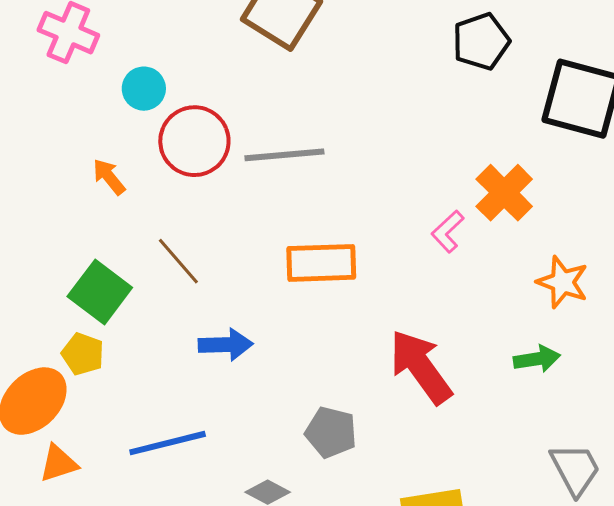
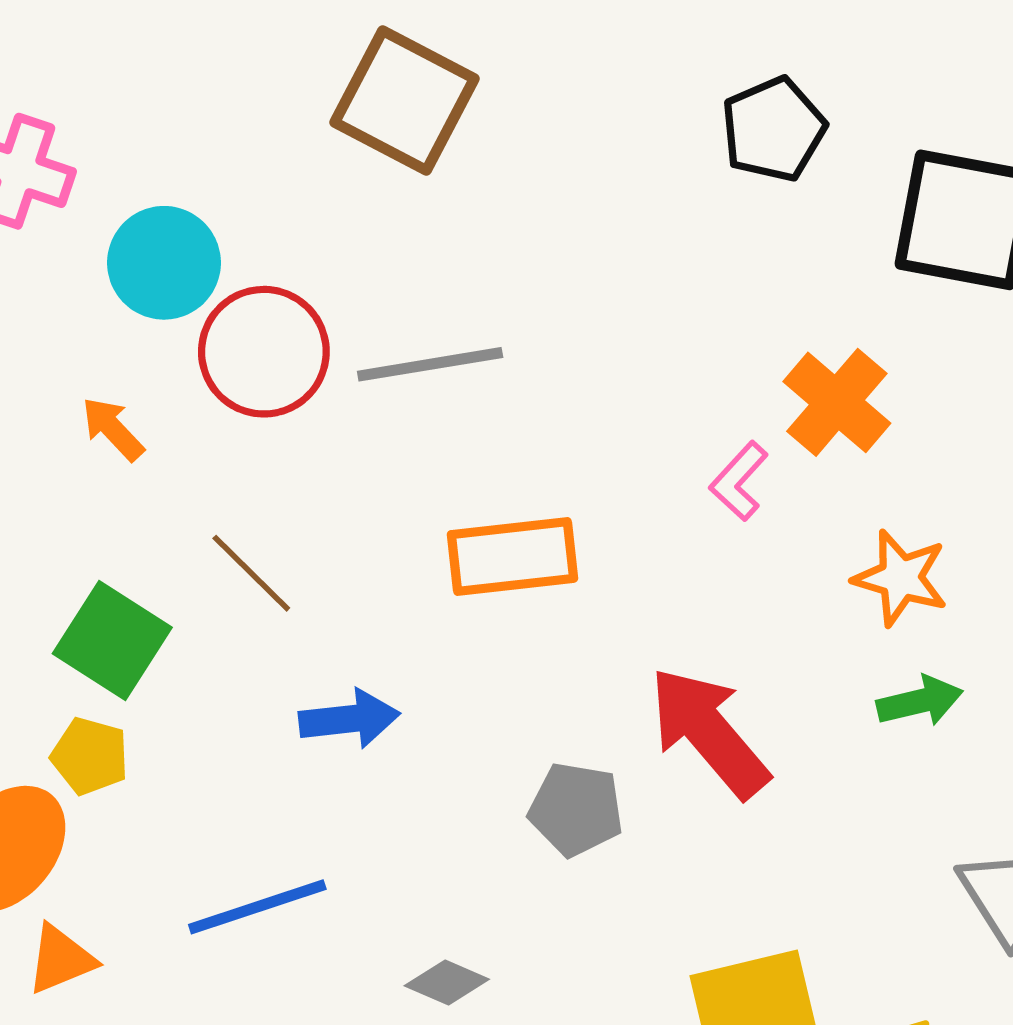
cyan circle: (144, 89) -> (164, 263), size x1.4
orange star: (563, 282) -> (901, 578), moved
gray pentagon: (331, 432) -> (576, 809), moved

